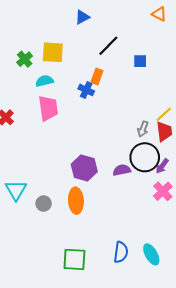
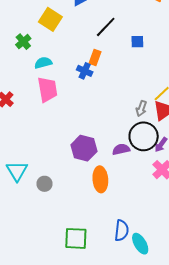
yellow square: (53, 52) -> (50, 19), moved, turned 30
orange ellipse: (76, 201) -> (100, 179), moved
cyan ellipse: (151, 254) -> (140, 244), moved

